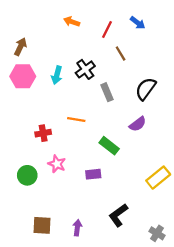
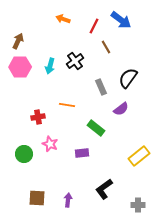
blue arrow: (138, 23) -> (121, 20), size x1.5
gray rectangle: (107, 92) -> (101, 87), moved
gray cross: (157, 233) -> (138, 205), turned -32

